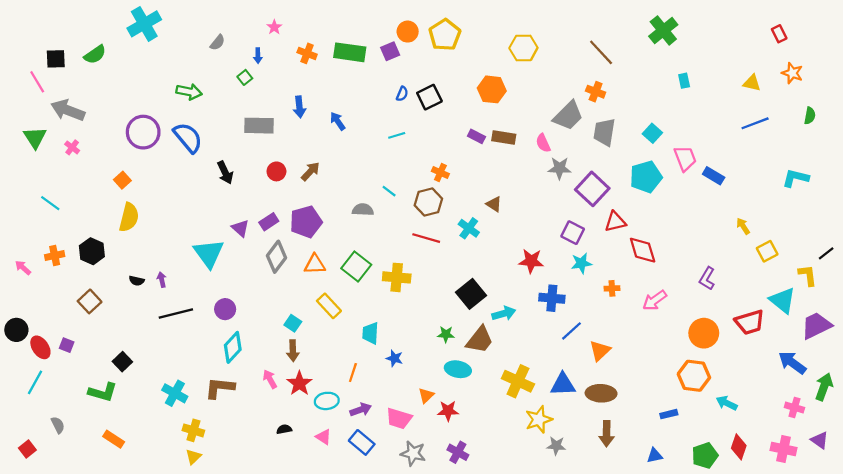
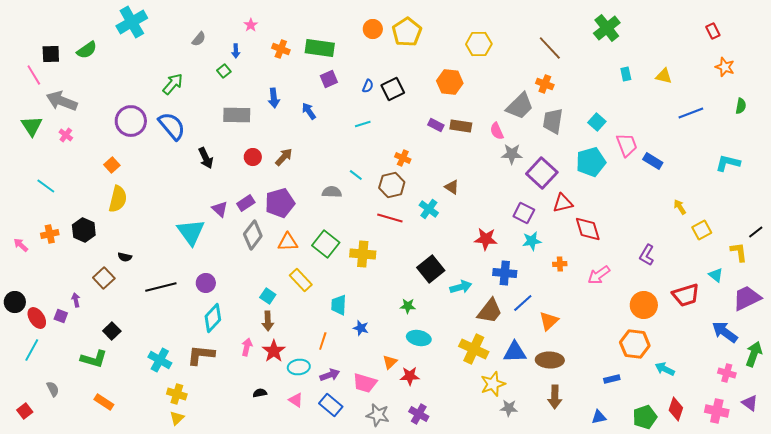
purple square: (390, 51) -> (329, 79), moved
yellow triangle: (752, 83) -> (664, 76), moved
green arrow: (189, 92) -> (173, 84), turned -60
purple arrow: (162, 280) -> (76, 300), moved
cyan triangle: (782, 300) -> (716, 275), size x0.6
brown square: (90, 301) -> (104, 278), moved
brown trapezoid: (480, 340) -> (490, 311), moved
pink arrow: (270, 379) -> (247, 347), turned 42

